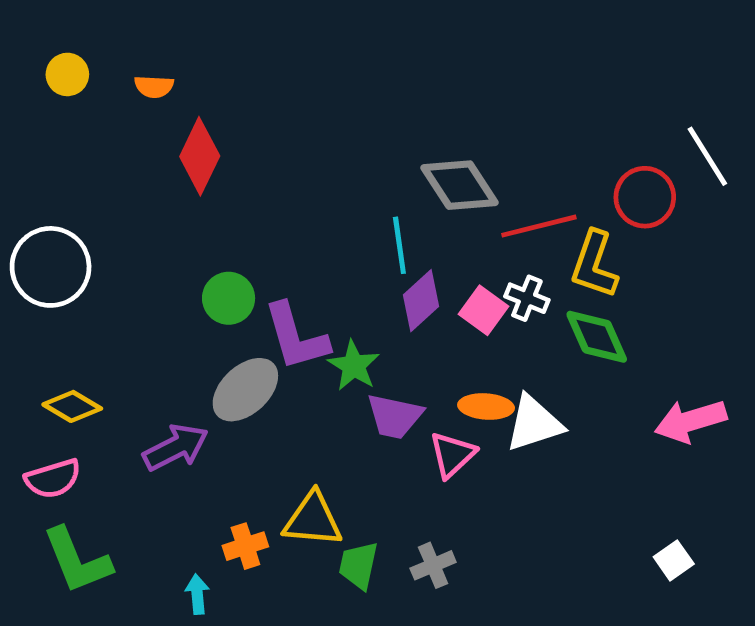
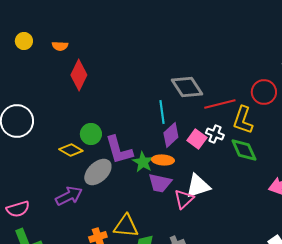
yellow diamond: (72, 406) -> (71, 150), moved
orange ellipse: (486, 406) -> (163, 160), moved
white triangle: (534, 423) -> (198, 186), moved

